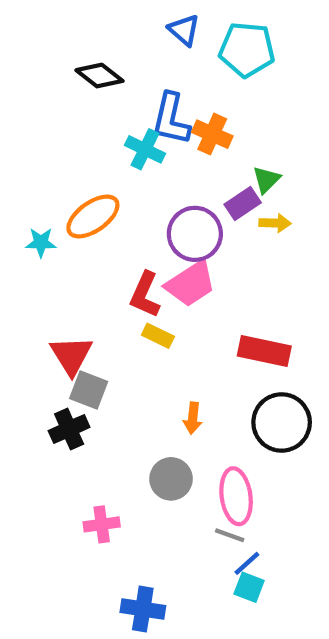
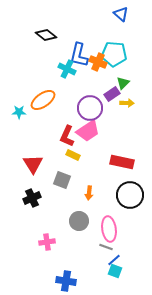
blue triangle: (184, 30) -> (121, 14), moved
cyan pentagon: (247, 50) -> (114, 54), moved
gray square: (89, 390) -> (62, 180), moved

